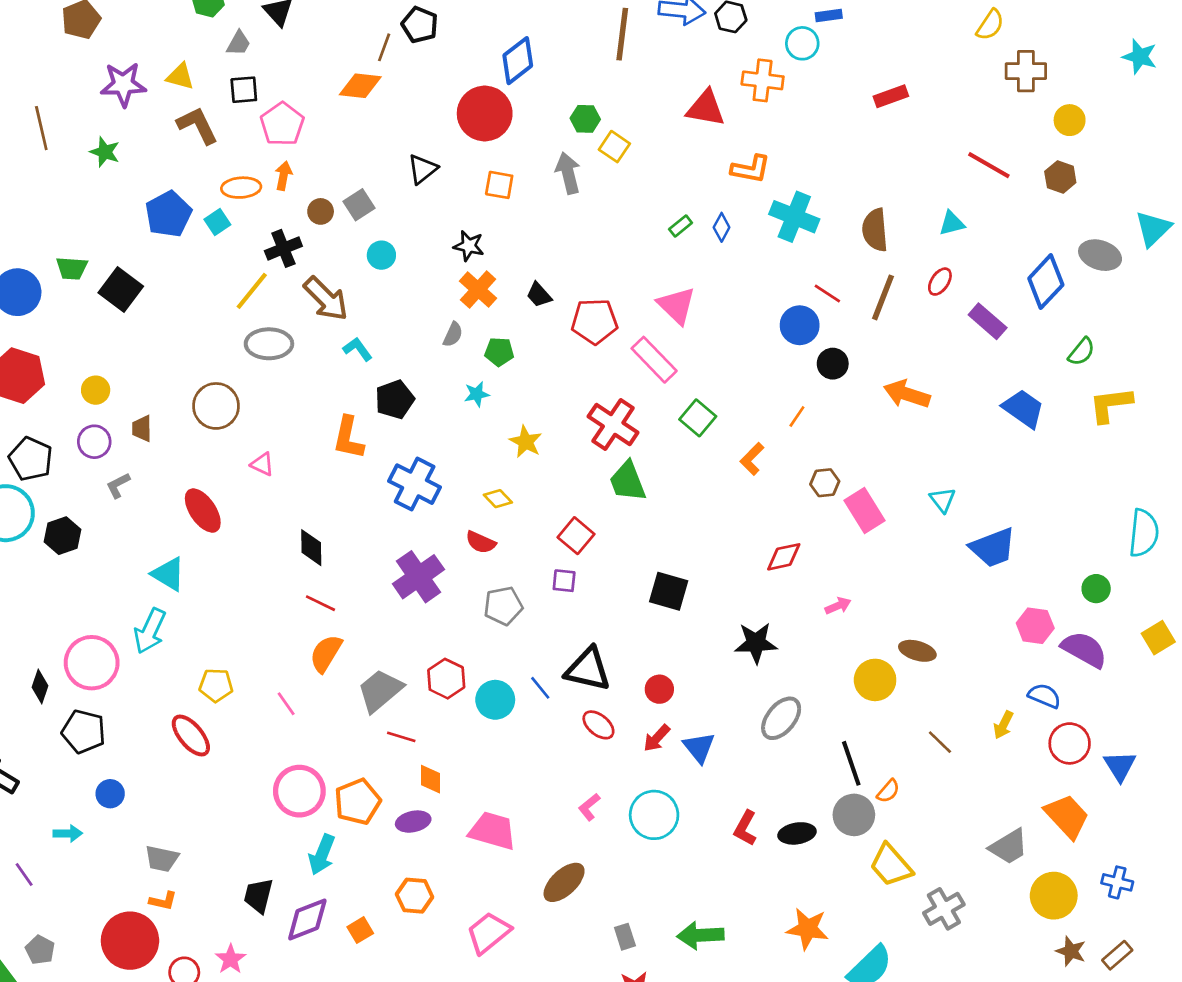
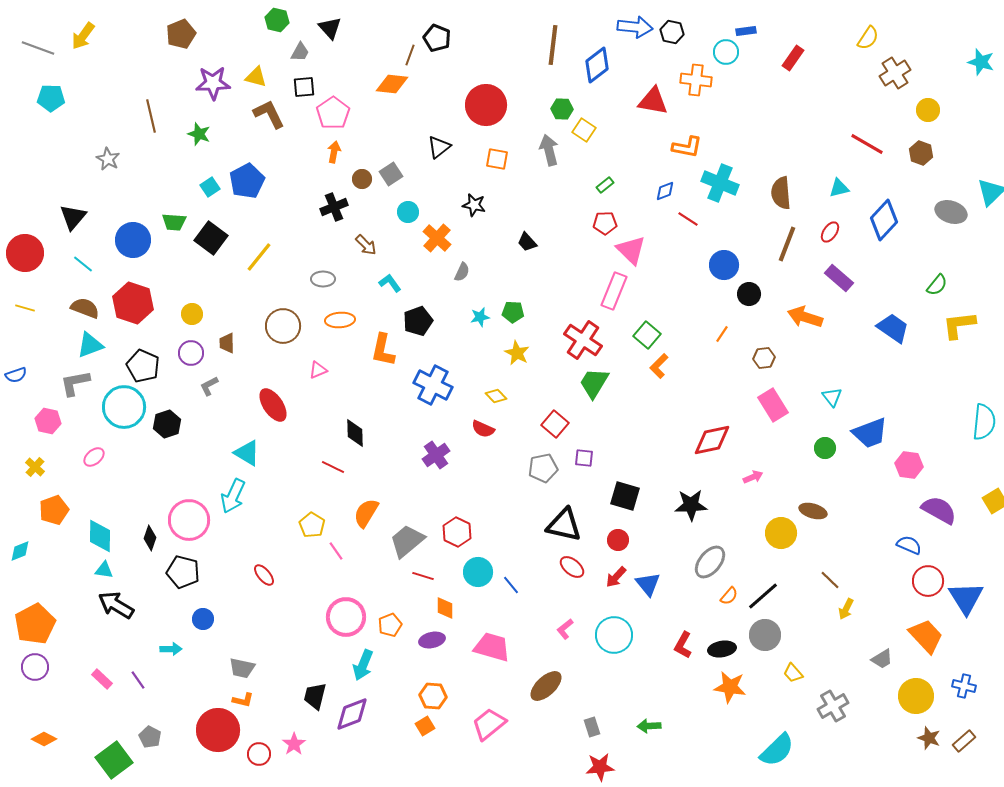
brown line: (622, 34) -> (553, 45), moved
blue diamond: (518, 61) -> (597, 65), moved
brown cross: (1026, 71) -> (895, 73), turned -32
red rectangle: (891, 96) -> (793, 58), moved, turned -35
orange ellipse: (241, 188) -> (340, 320), moved
cyan square: (217, 222) -> (210, 187), moved
green rectangle: (681, 226) -> (605, 185), moved
blue diamond: (722, 227) -> (665, 191), turned 40
blue diamond: (1046, 282) -> (884, 220), moved
orange cross: (478, 290) -> (437, 238), moved
yellow line: (252, 291) -> (259, 257), moved
red line: (827, 293) -> (688, 219), moved
brown arrow: (326, 299) -> (366, 245), size x0.6
red pentagon: (594, 321) -> (605, 223), moved, size x0.7
purple rectangle: (988, 321) -> (839, 278), moved
gray ellipse: (269, 344) -> (323, 279), size x0.7
green pentagon: (499, 352) -> (513, 312), moved
pink rectangle: (654, 360) -> (614, 291), turned 66
orange L-shape: (752, 459) -> (659, 366), moved
pink triangle: (262, 464) -> (318, 370), turned -48
green trapezoid: (628, 481) -> (594, 383), turned 52
brown hexagon: (825, 483) -> (764, 358), moved
red diamond: (784, 557) -> (712, 440), size x1.4
purple cross: (418, 577) -> (436, 455), size x0.7
purple square: (564, 581) -> (584, 458), moved
green circle: (1096, 589) -> (825, 448), moved
black square: (669, 591) -> (625, 496), moved
red line: (321, 603) -> (333, 467), moved
gray pentagon: (503, 606) -> (543, 468), moved
pink hexagon: (1035, 626) -> (909, 465), moved
yellow pentagon: (216, 685) -> (312, 525), moved, turned 30
blue line: (540, 688) -> (511, 585), moved
cyan circle: (495, 700) -> (478, 572), moved
yellow arrow: (1003, 725) -> (846, 609), moved
red ellipse: (191, 735) -> (264, 575), size x0.7
black line: (851, 763) -> (763, 596), turned 68
blue triangle: (1120, 766) -> (966, 598), size x1.4
orange semicircle: (888, 791) -> (729, 596), moved
orange pentagon: (358, 802) -> (390, 625), size x0.7
gray trapezoid: (1009, 847) -> (882, 659), size x0.7
yellow trapezoid: (891, 865) -> (793, 673), size x0.6
orange star: (808, 929) -> (730, 687), moved
orange square: (360, 930) -> (425, 726), moved
green arrow: (700, 935) -> (649, 726), size x0.7

